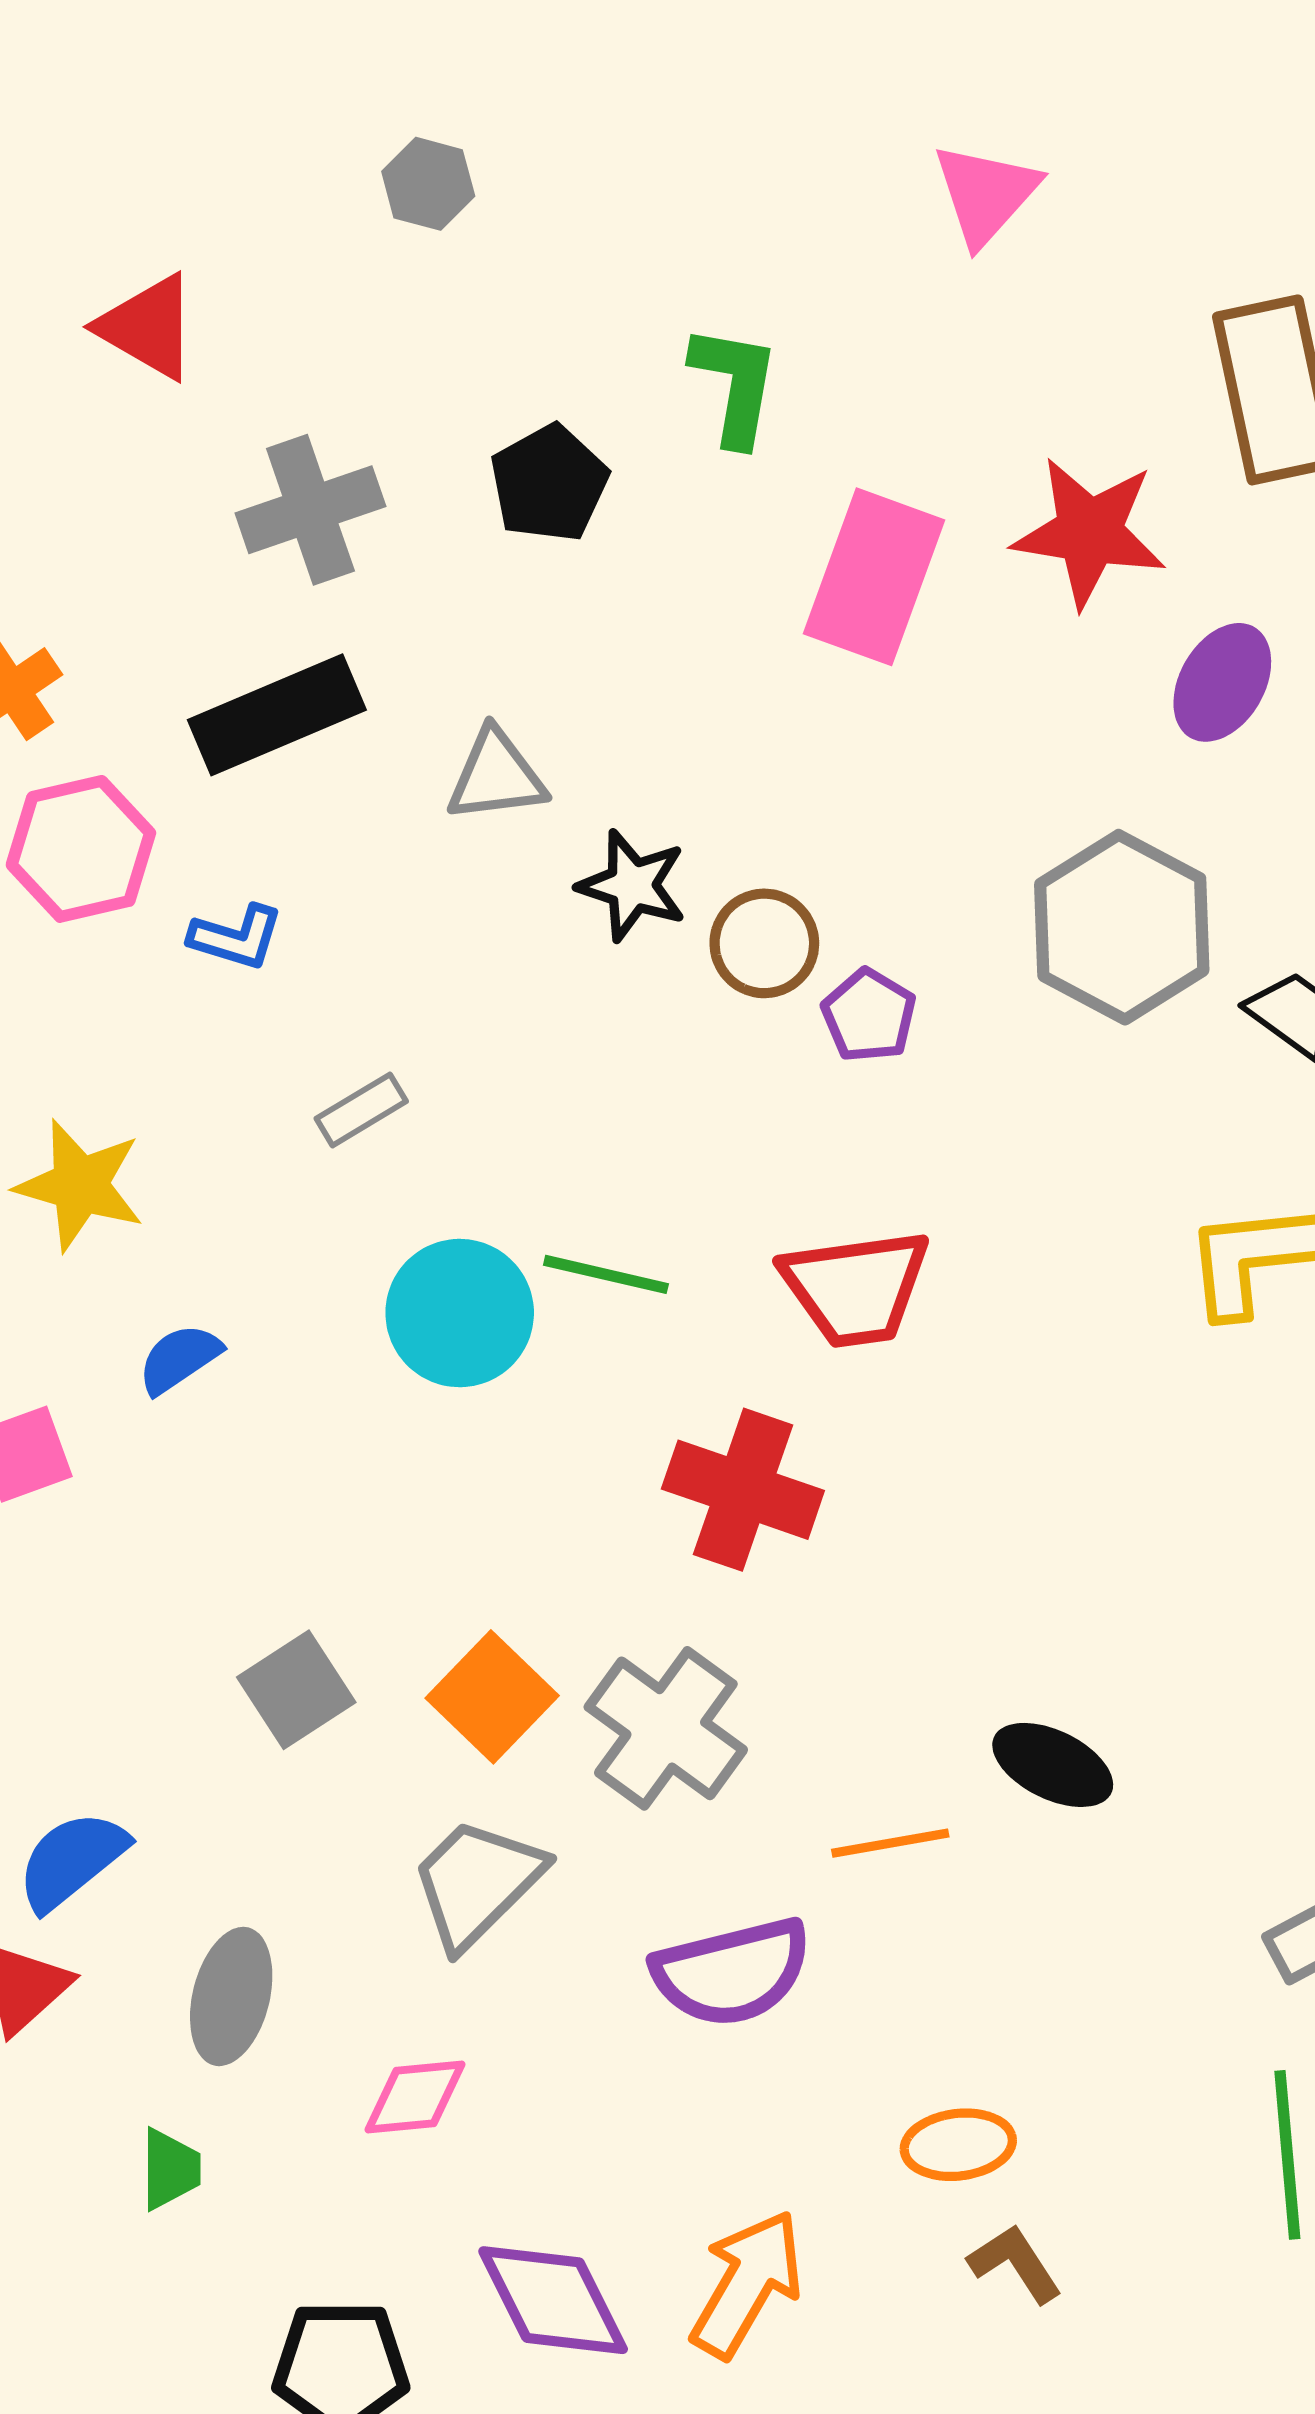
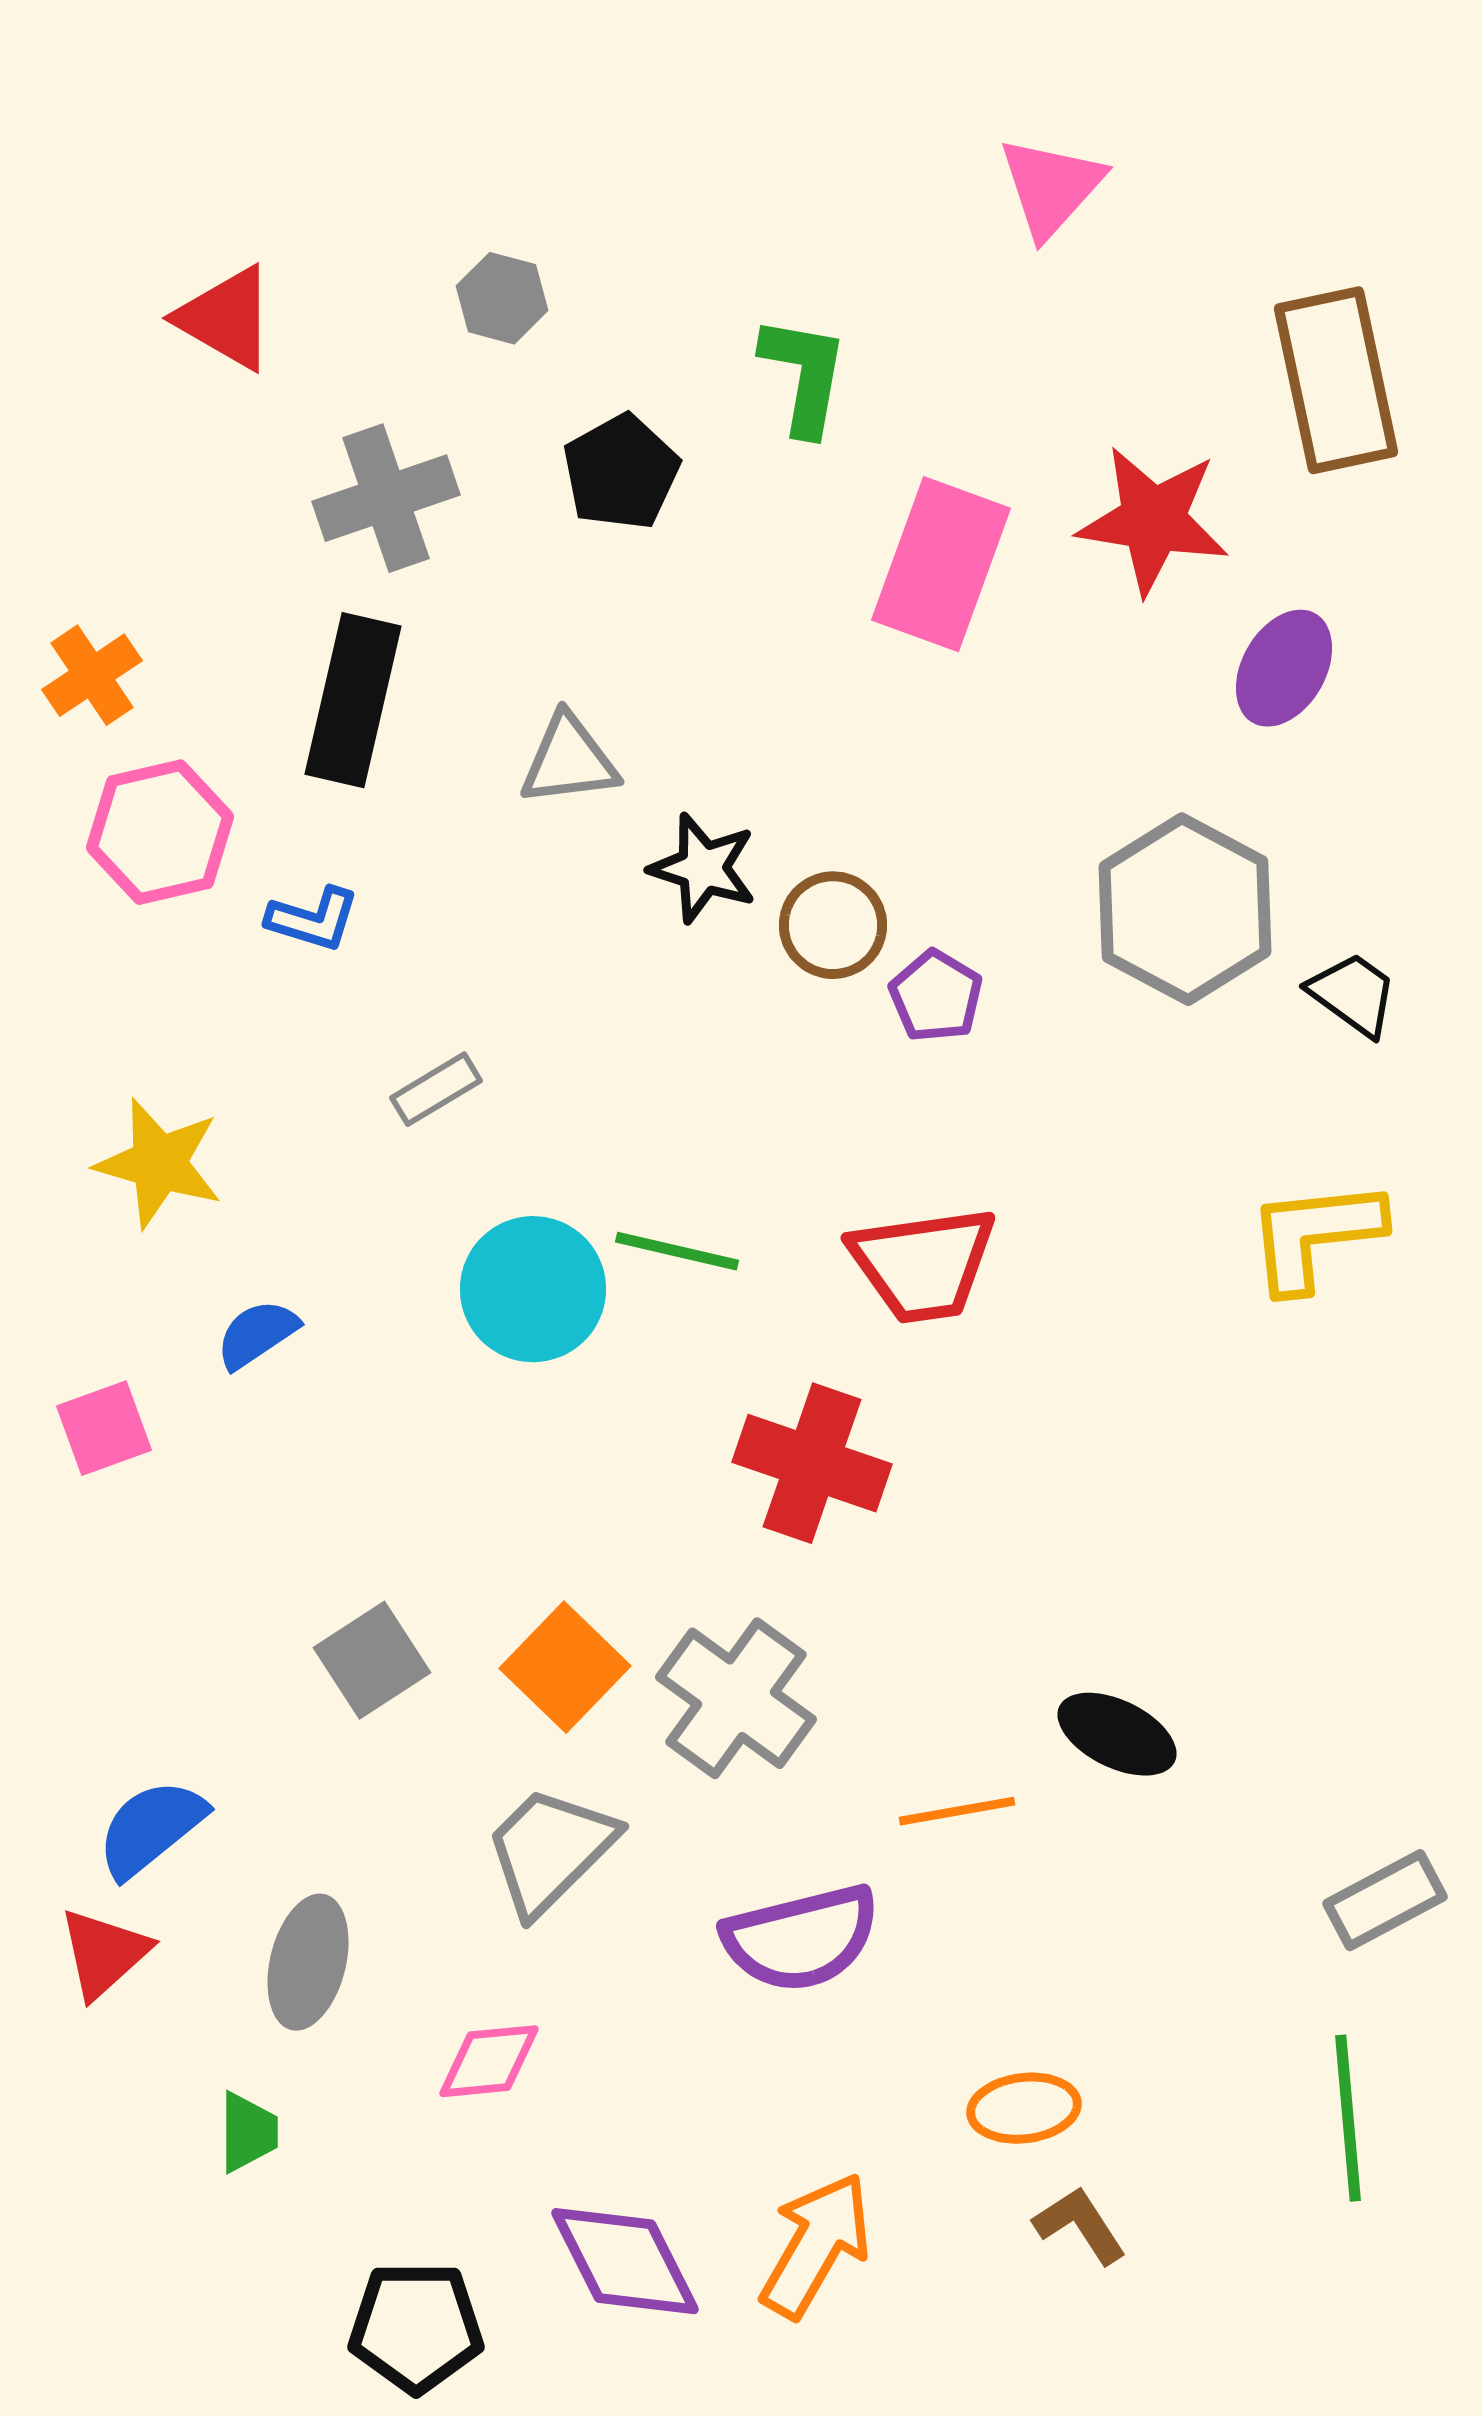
gray hexagon: (428, 184) -> (502, 298), moved
black rectangle: (277, 715) -> (353, 700), turned -54

